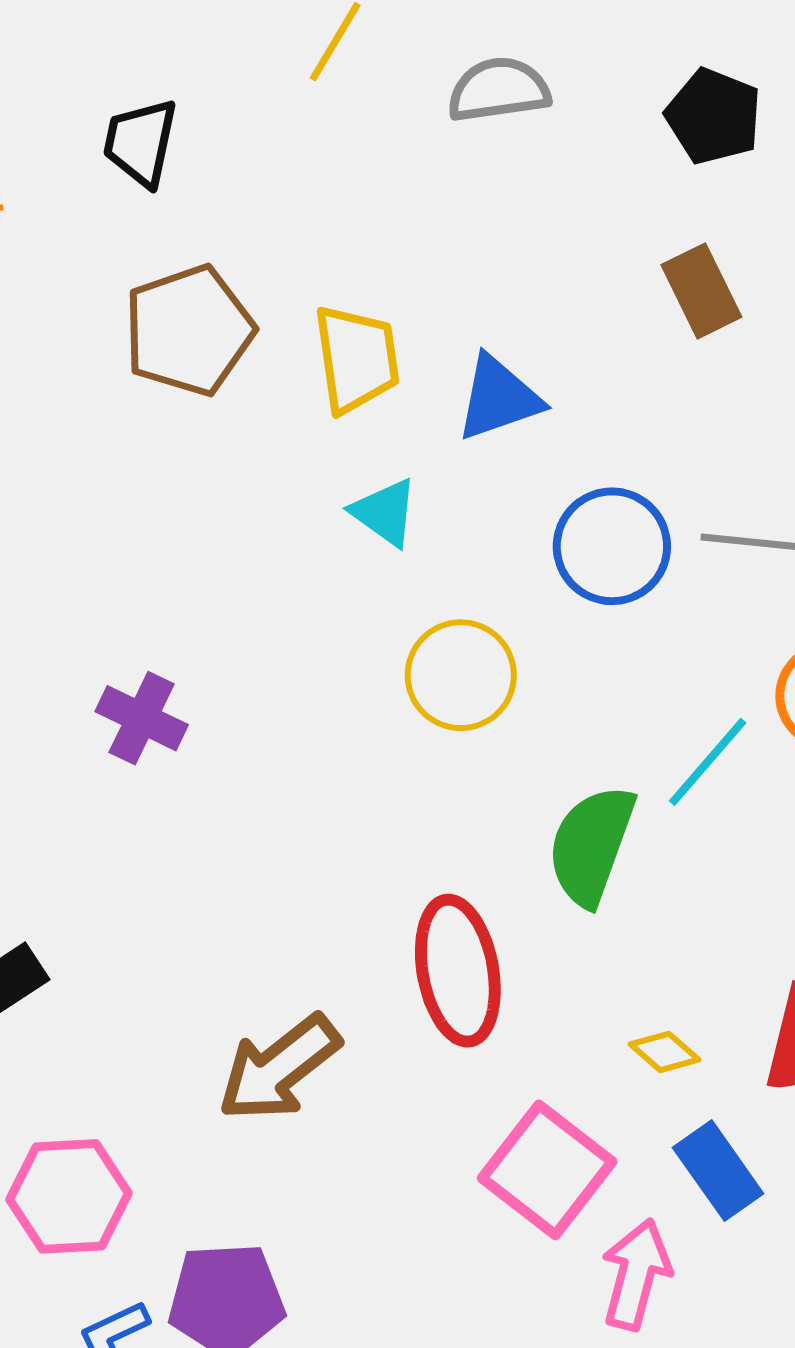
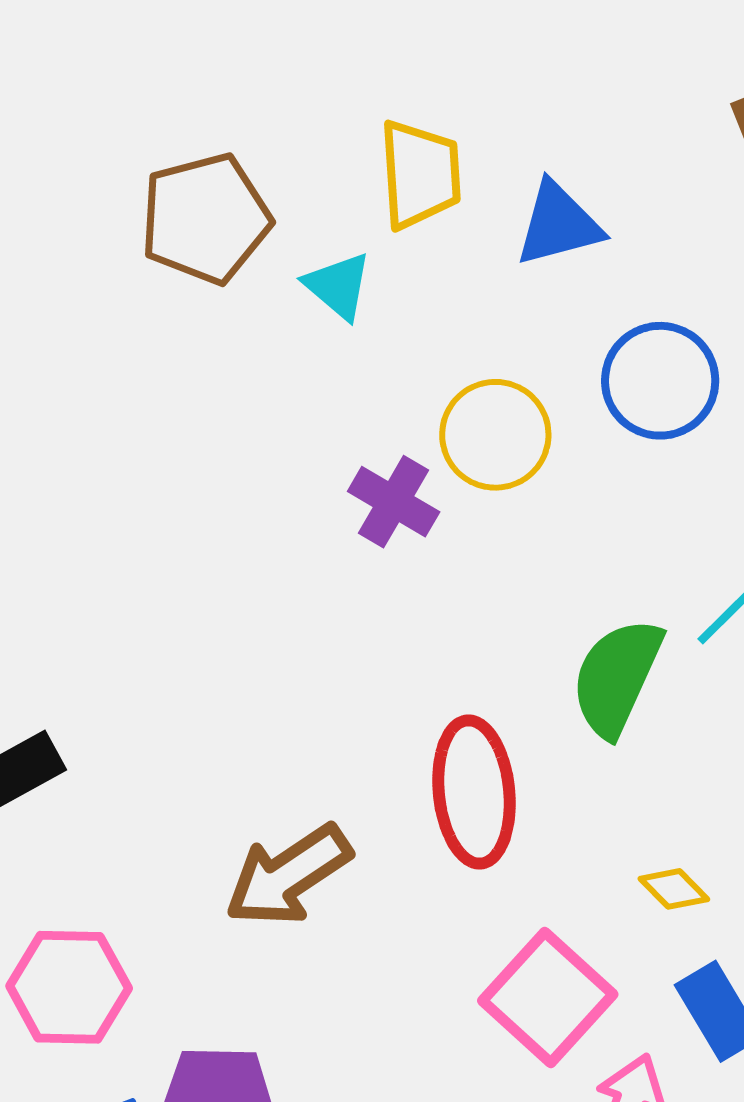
brown pentagon: (189, 330) -> (205, 219), moved
cyan triangle: (385, 512) -> (338, 286), moved
yellow circle: (461, 675) -> (495, 435), moved
purple cross: (142, 718) -> (394, 502), moved

